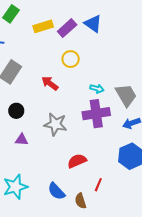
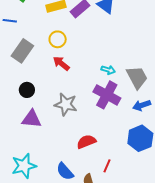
yellow circle: (71, 59) -> (58, 39), moved
purple cross: (96, 114) -> (107, 95), turned 36
purple triangle: (22, 140) -> (32, 119), size x1.5

